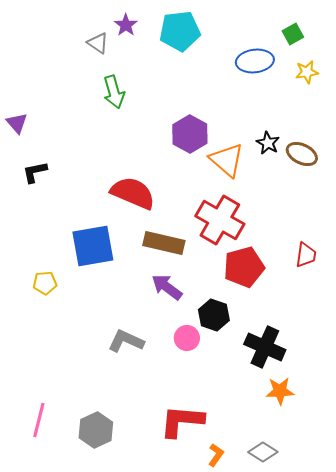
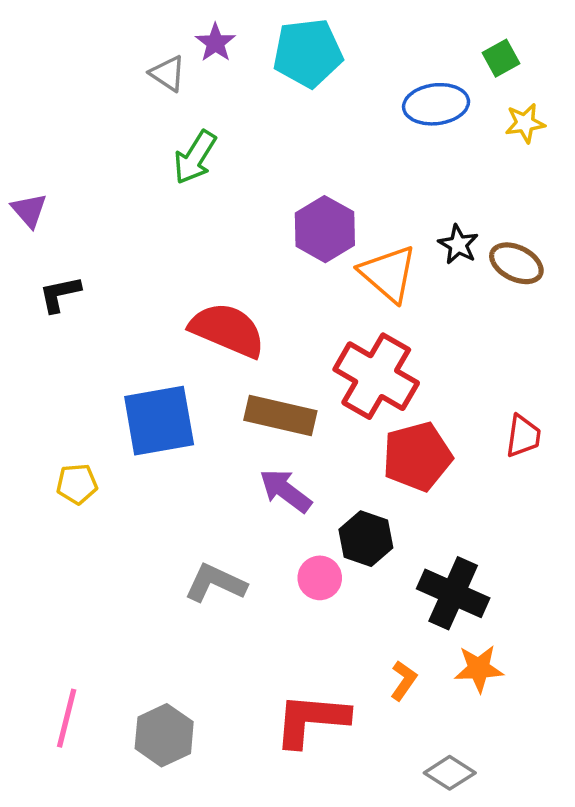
green arrow: (114, 92) -> (195, 157), turned 48
orange L-shape: (216, 455) -> (404, 681), moved

